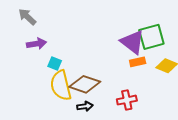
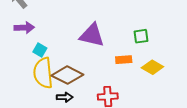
green square: (151, 37) -> (141, 36), size x0.6
purple triangle: (132, 42) -> (92, 35), moved, turned -32

